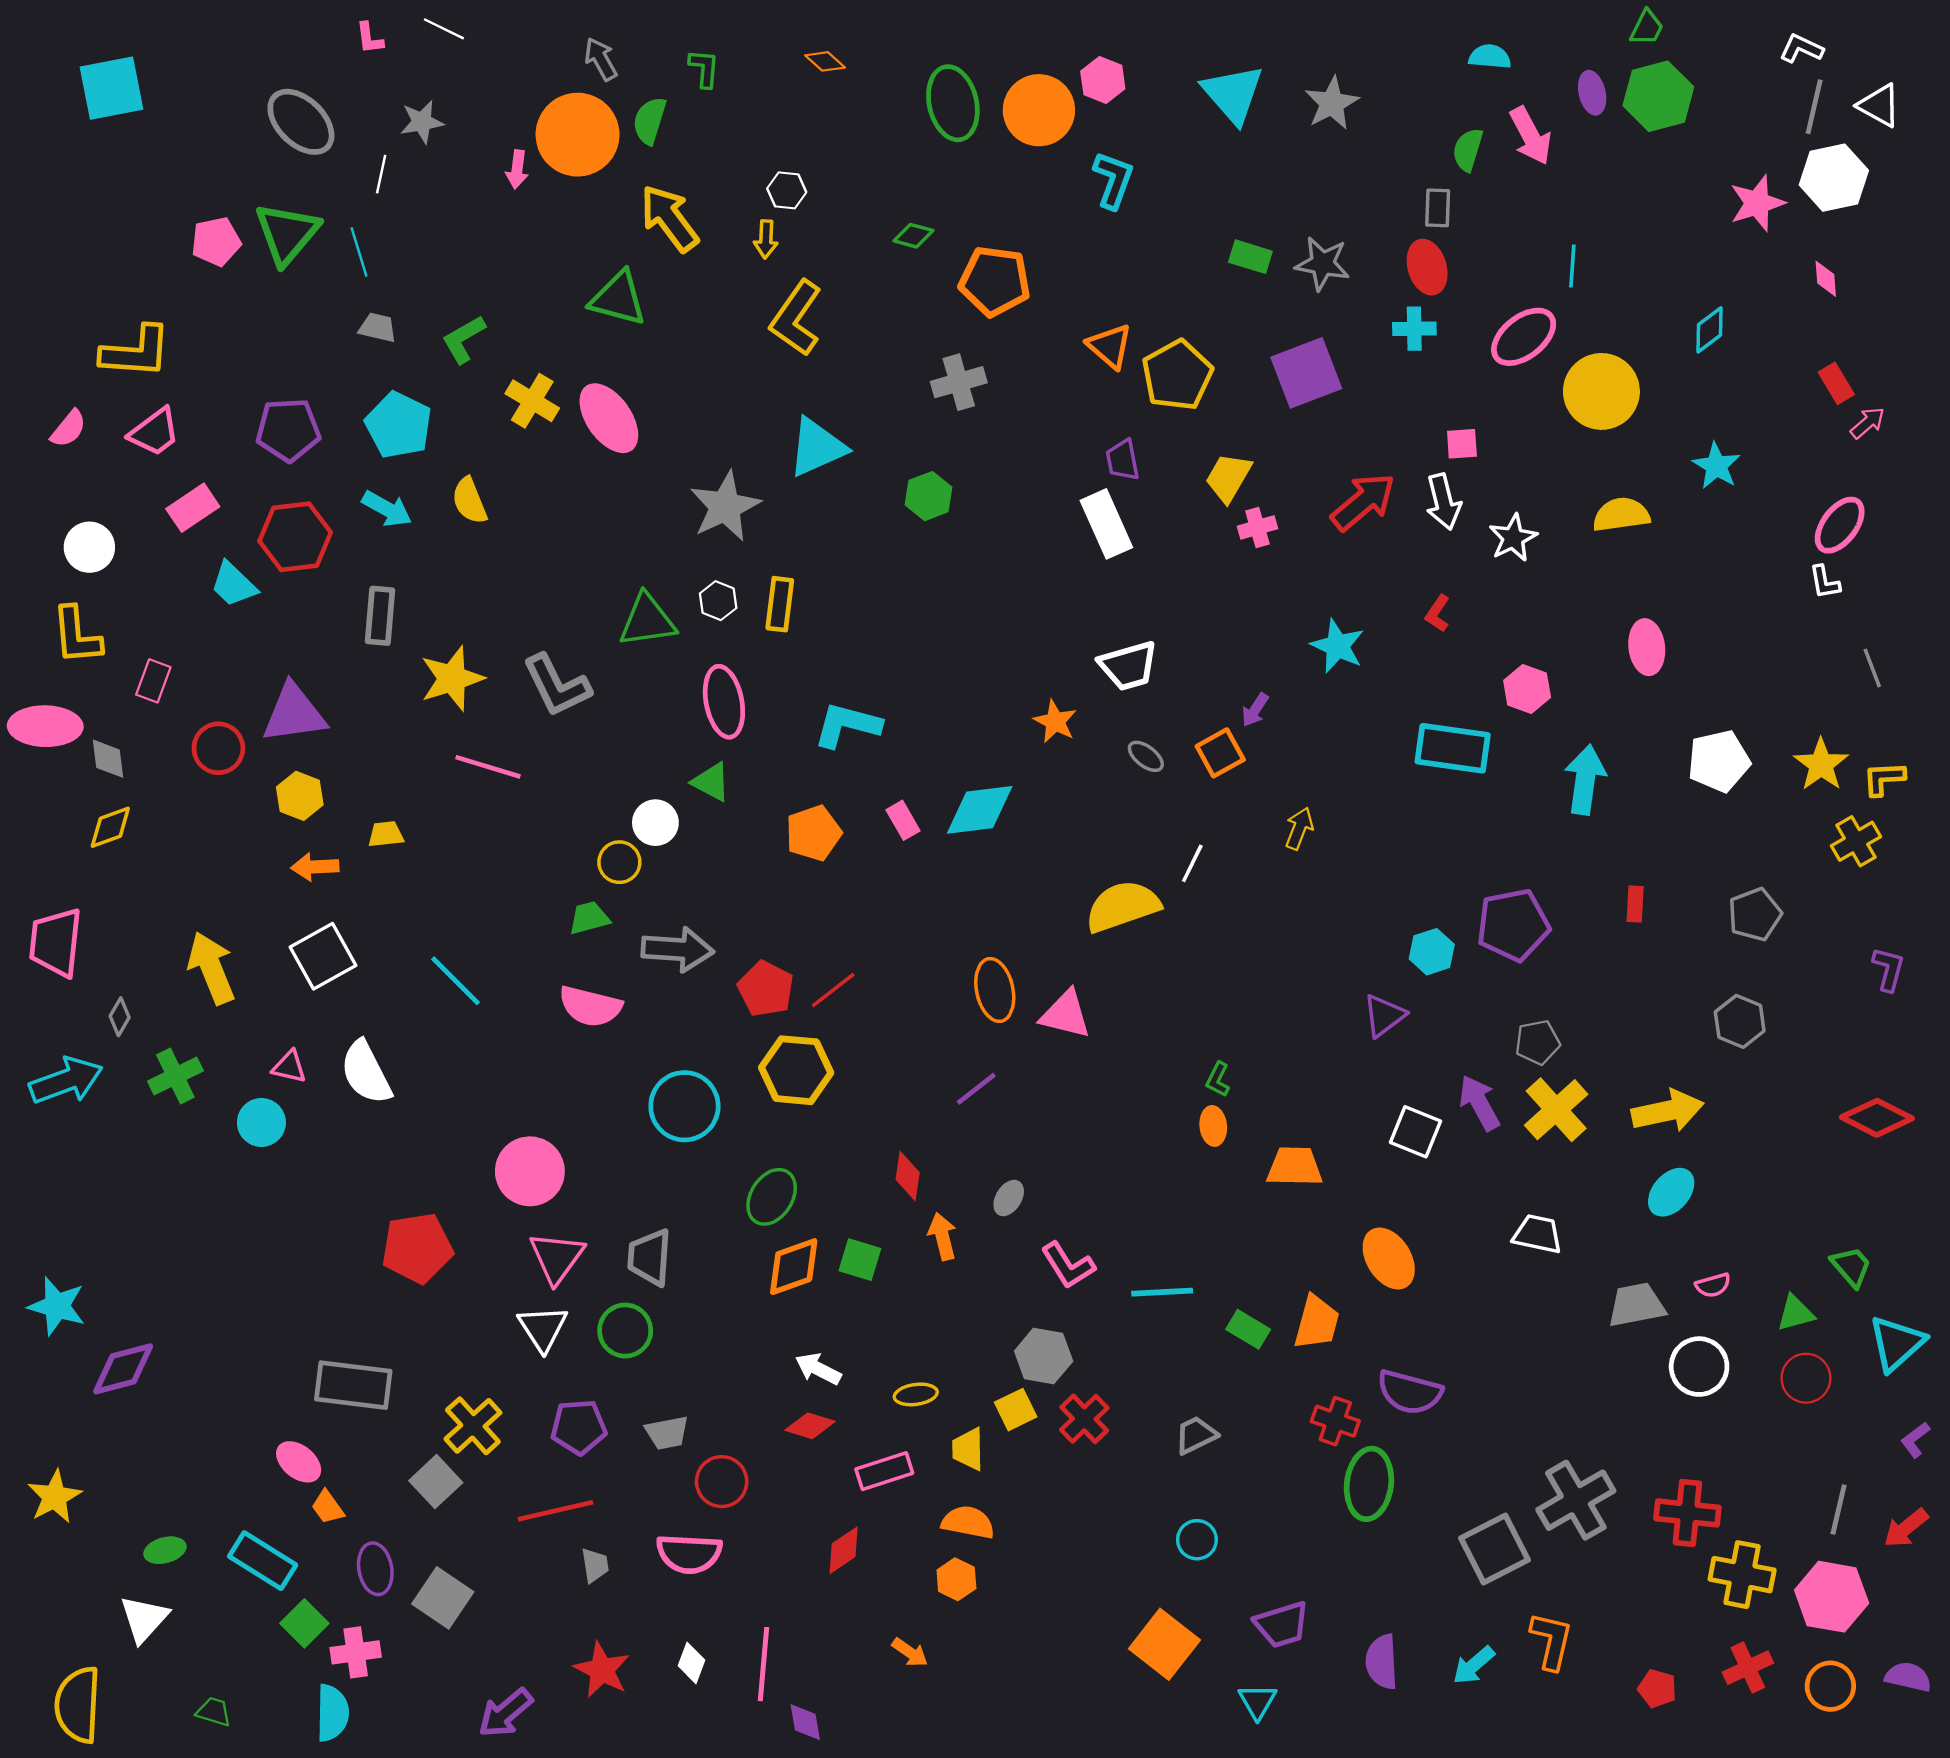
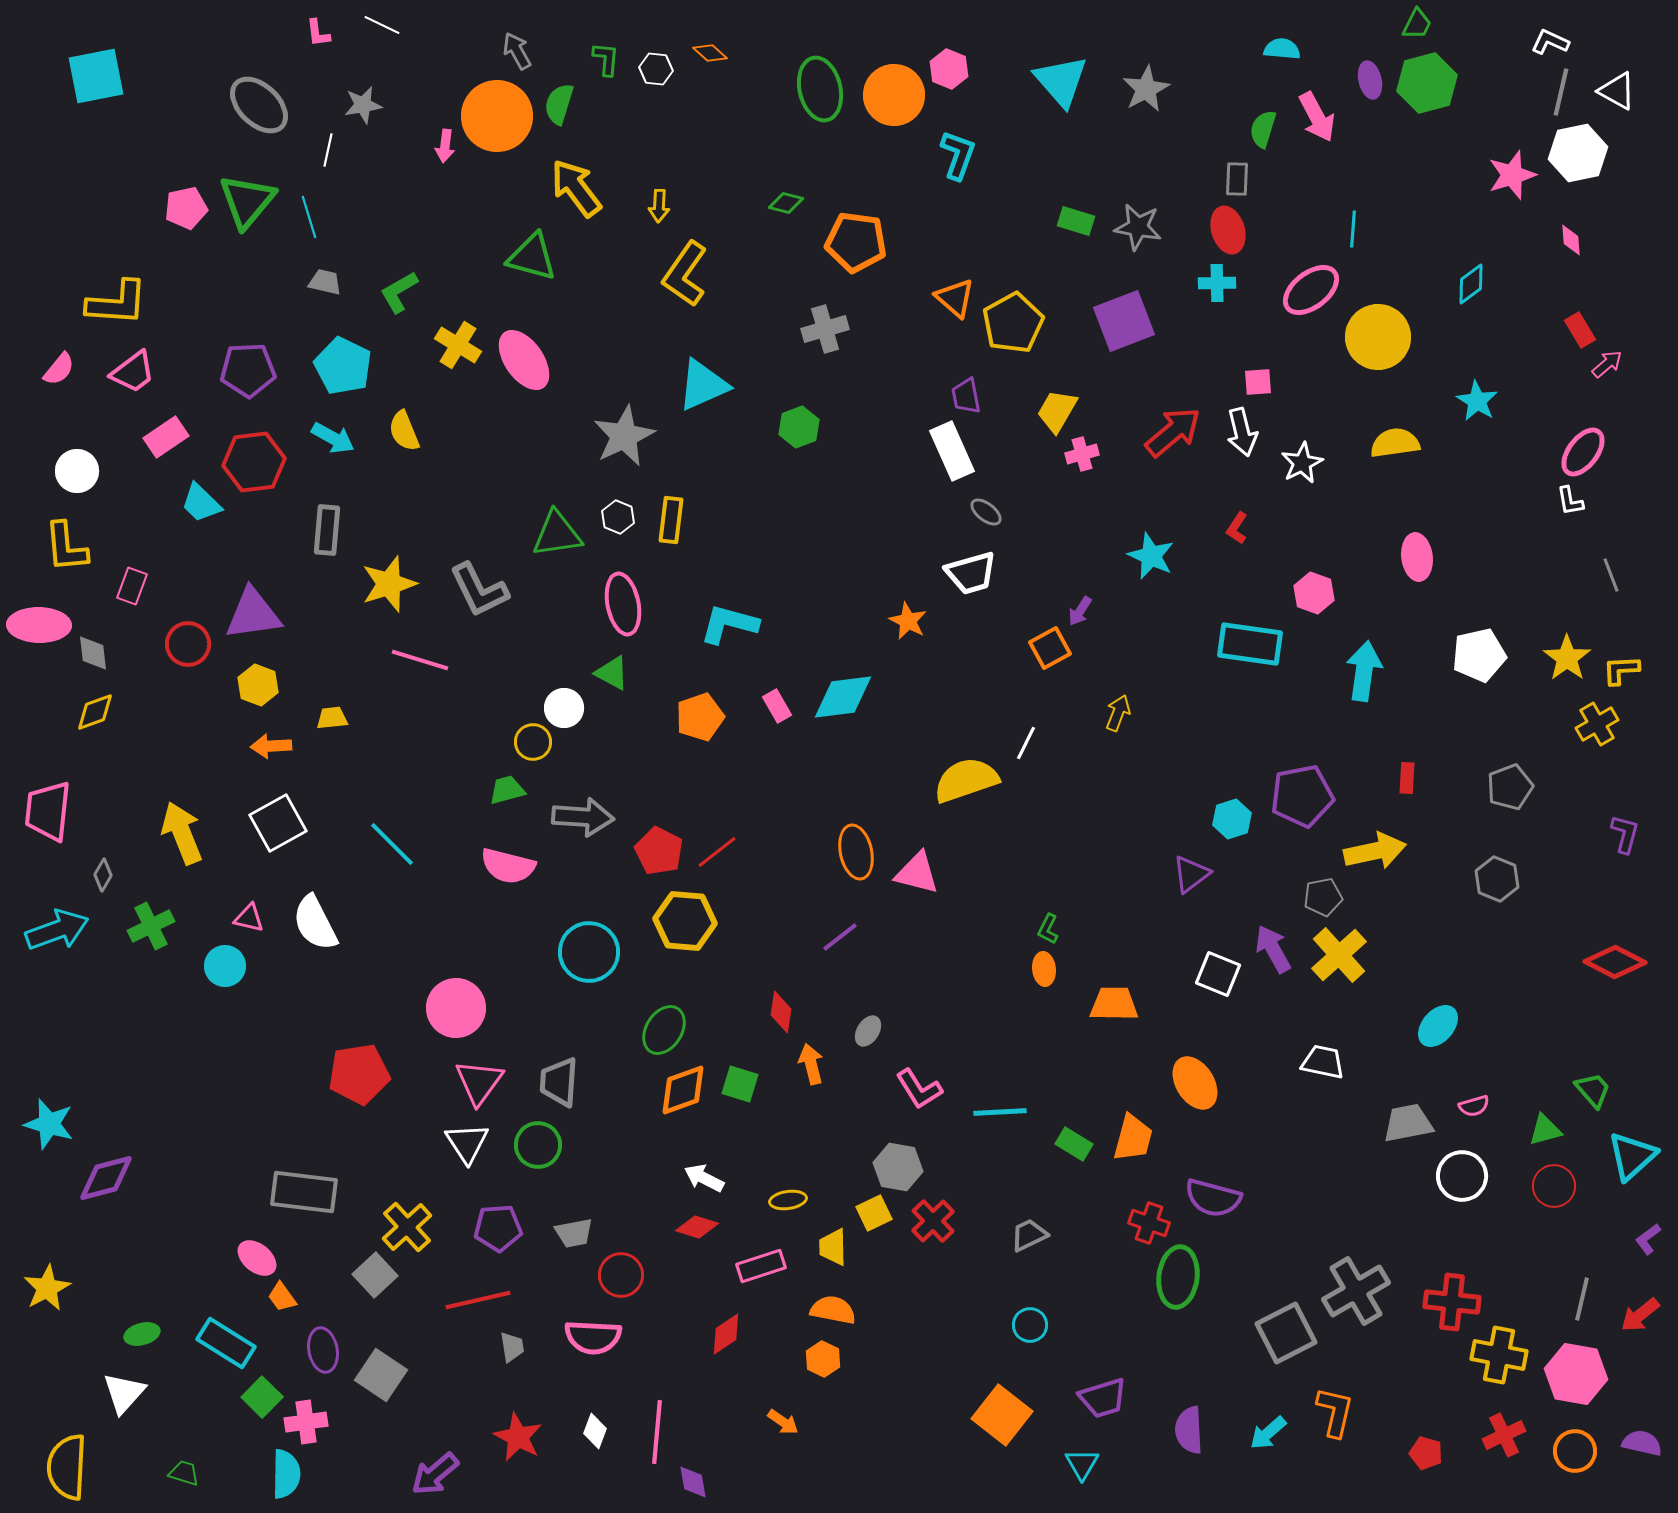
white hexagon: (787, 190) -> (656, 69), moved
gray ellipse: (1146, 756) -> (986, 512), moved
yellow arrow: (1668, 1111) -> (1375, 851), moved

